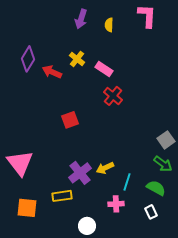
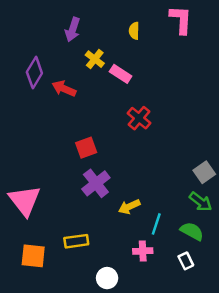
purple arrow: (81, 19) -> (73, 30), moved
yellow cross: (77, 59) -> (95, 59), moved
pink rectangle: (104, 69) -> (121, 74), moved
purple cross: (80, 173) -> (96, 183), moved

